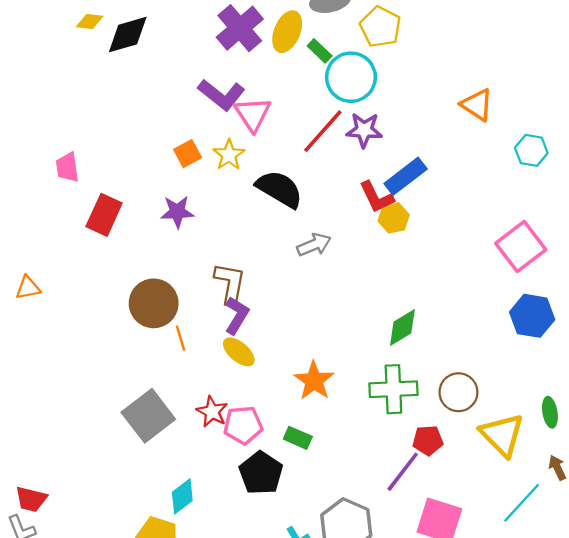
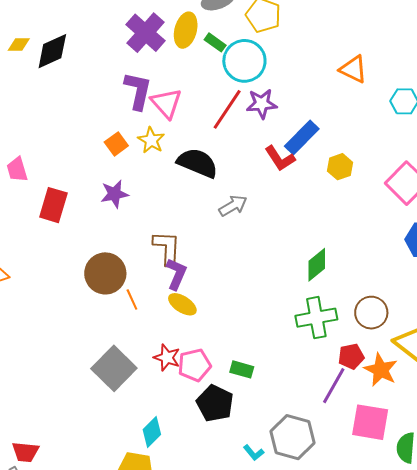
purple L-shape: (221, 95) -> (138, 91), turned -108
yellow hexagon: (394, 218) -> (340, 167), moved
orange star: (314, 381) -> (381, 370), moved

